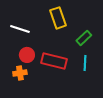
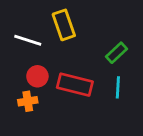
yellow rectangle: (58, 18) -> (64, 25), moved

